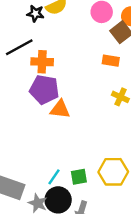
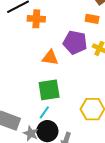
purple pentagon: (44, 90) -> (75, 42), moved
green square: (79, 177) -> (49, 90), moved, size x1.6

